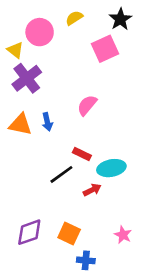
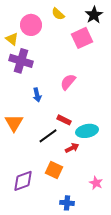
yellow semicircle: (74, 18) -> (58, 14), turned -104
purple cross: (27, 78) -> (21, 61), turned -35
orange triangle: (20, 124) -> (14, 123), moved, turned 48
orange square: (69, 233) -> (54, 170), moved

